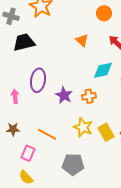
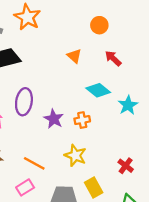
cyan diamond: (103, 70) -> (98, 90), turned 50
yellow rectangle: (106, 132) -> (94, 187), moved
pink rectangle: (28, 153) -> (25, 187), moved, turned 35

